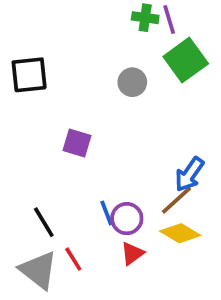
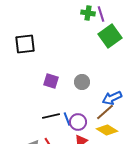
gray circle: (132, 82) -> (82, 82), moved
blue arrow: (189, 174) -> (112, 98), turned 30
black line: (44, 222) -> (51, 116), moved, turned -72

